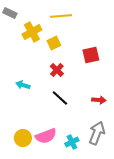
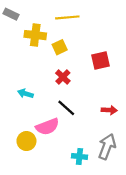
yellow cross: (32, 32) -> (35, 35), turned 36
pink semicircle: (46, 136) -> (47, 127), moved
yellow circle: (23, 138) -> (26, 141), moved
cyan cross: (72, 142) -> (79, 156), turned 32

